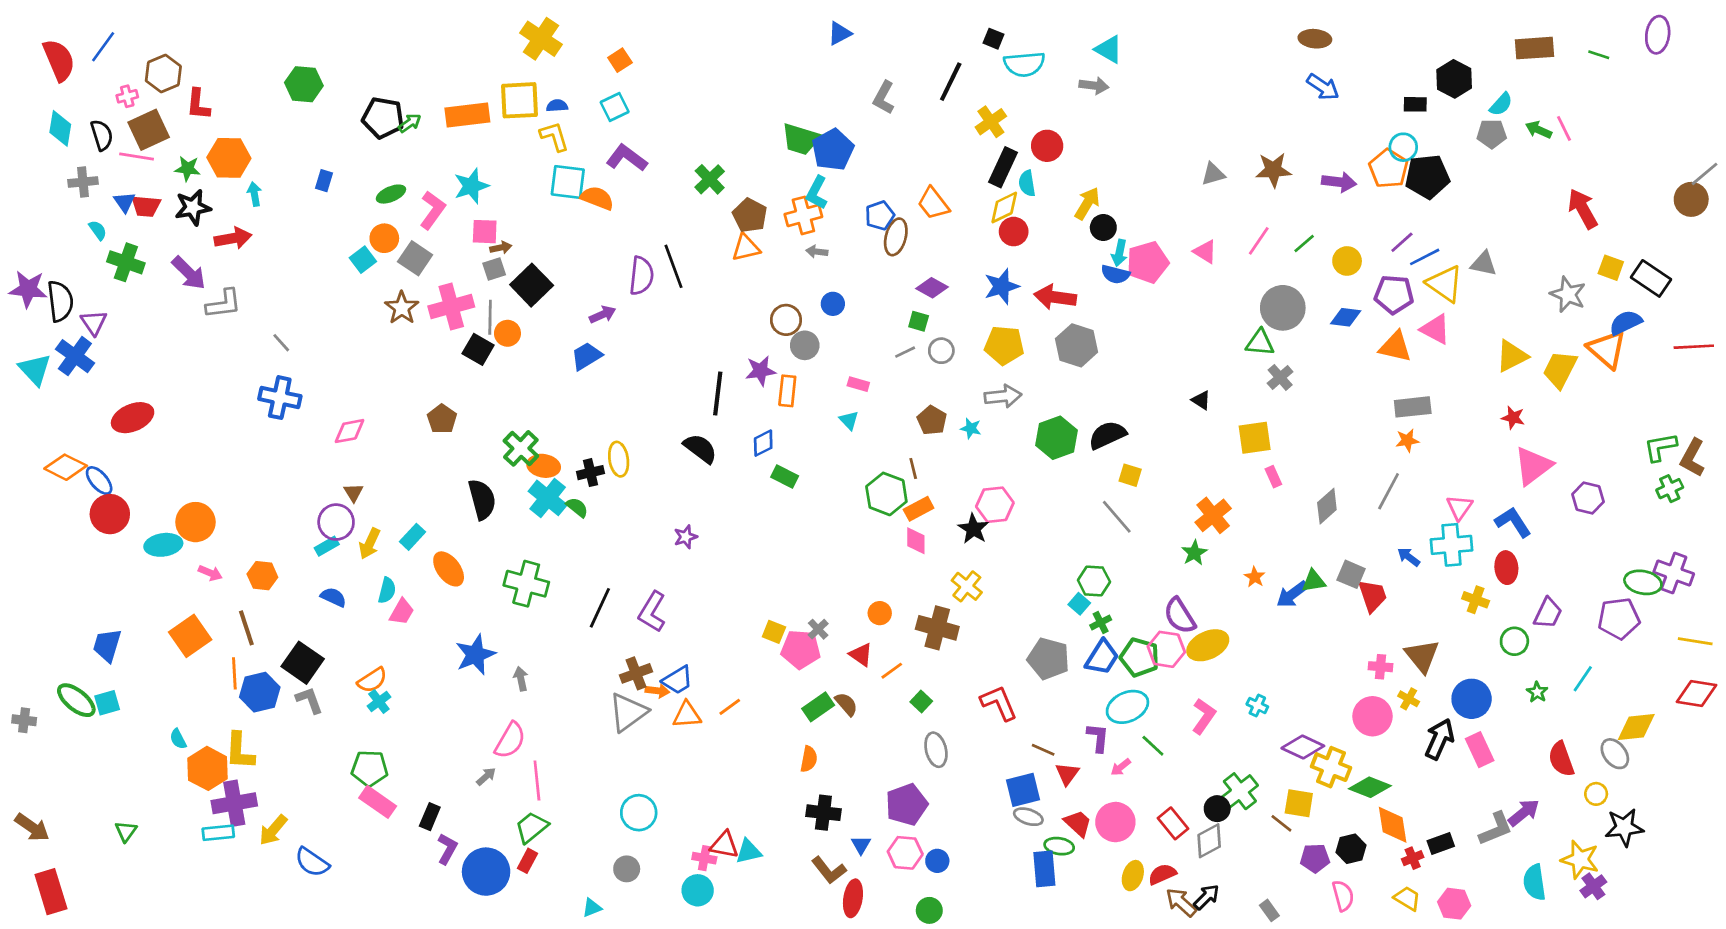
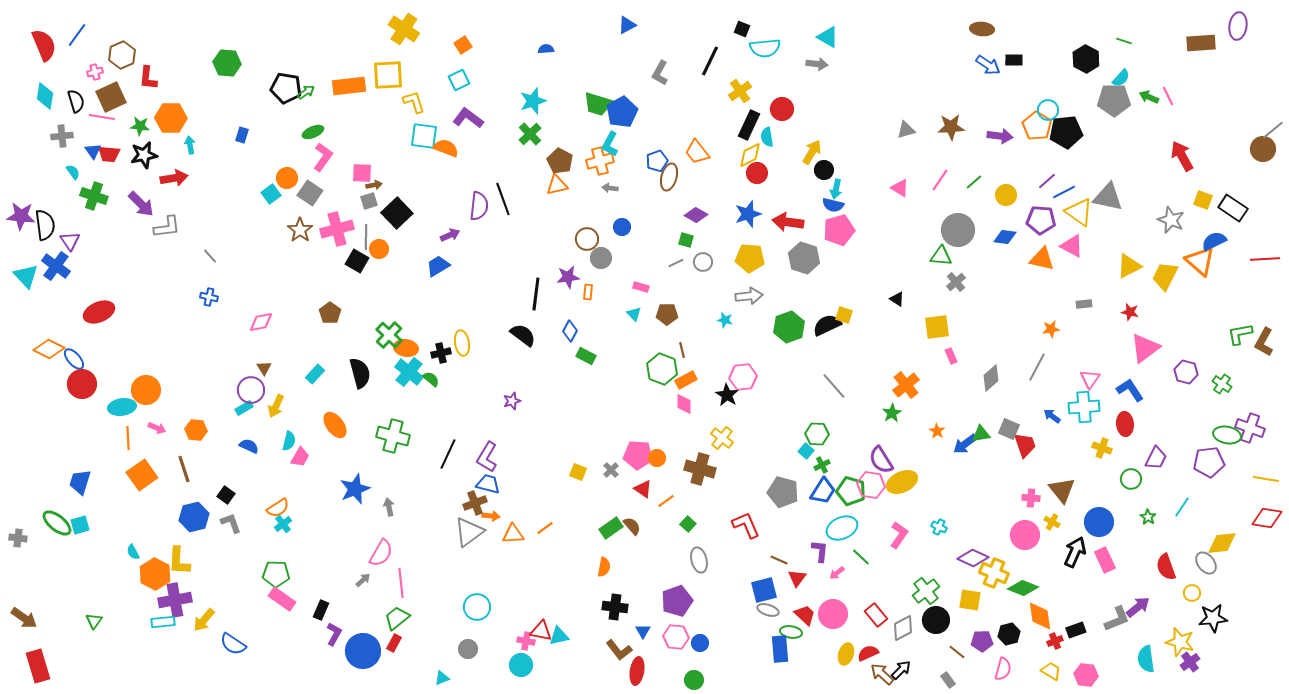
brown rectangle: (1534, 48) -> (1201, 43), moved
green line: (1599, 55) -> (1124, 41), moved
black rectangle: (1415, 104) -> (1014, 60), moved
blue semicircle: (557, 106) -> (546, 49), moved
gray pentagon: (1492, 134) -> (1114, 100), size x1.5
cyan star: (471, 186) -> (533, 101), moved
green ellipse: (391, 194) -> (313, 132), moved
pink pentagon: (1148, 262) -> (839, 230), moved
gray triangle: (1484, 264) -> (1108, 197), size x1.5
orange rectangle: (787, 391) -> (588, 292), size x0.7
blue cross: (280, 398) -> (209, 297), size x0.6
gray rectangle: (1413, 407) -> (1084, 304), moved, size x0.6
brown pentagon: (932, 420) -> (667, 314), moved, turned -30
blue diamond: (763, 443) -> (570, 331), turned -35
yellow square: (1130, 475) -> (844, 315), moved
green cross: (1670, 489) -> (1222, 384), moved, turned -30
cyan rectangle: (412, 537) -> (315, 374), moved
pink pentagon: (801, 649) -> (638, 455), moved
black square: (303, 663) -> (226, 495), size x0.6
orange line: (234, 673) -> (128, 438), moved
blue trapezoid: (678, 680) -> (488, 484), moved, turned -135
black circle: (1217, 809) -> (936, 620), moved, size x1.4
brown line: (1281, 823) -> (957, 652), moved
pink semicircle: (1343, 896) -> (1003, 669), turned 30

